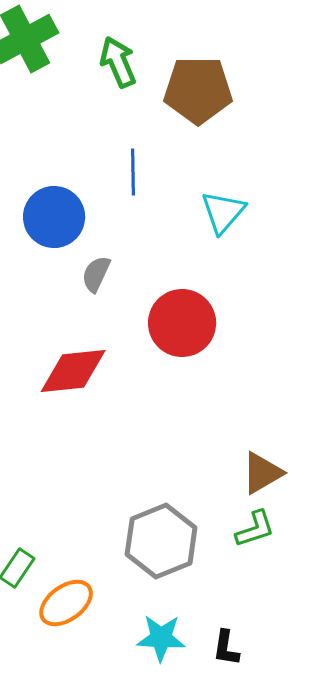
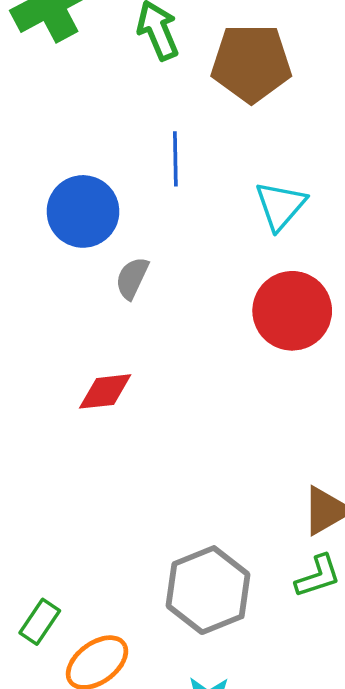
red circle: (182, 323) -> (292, 311), moved
red diamond: (73, 371) -> (105, 391), size x0.7

